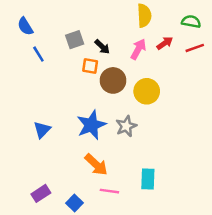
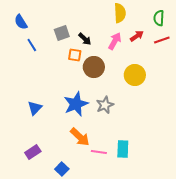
green semicircle: (191, 22) -> (159, 18), turned -98
yellow circle: (147, 91) -> (135, 75), moved
pink line: (109, 191) -> (99, 152), moved
purple rectangle: (41, 193) -> (33, 152), moved

